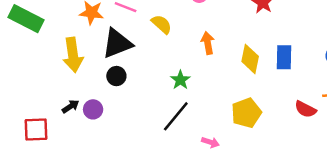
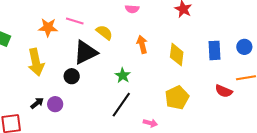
black triangle: (117, 43) -> (85, 52), moved
blue rectangle: (284, 57) -> (214, 50), moved

